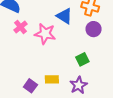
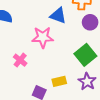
pink cross: (20, 27) -> (20, 60), moved
green square: (82, 59) -> (85, 55), size x1.5

